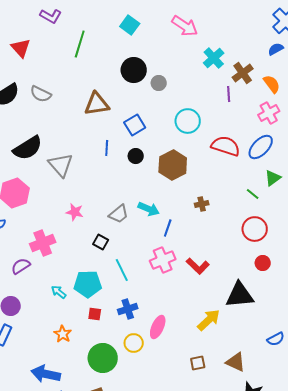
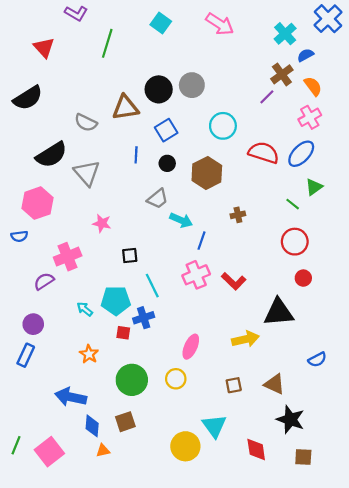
blue semicircle: (276, 49) -> (305, 55), moved
cyan cross: (214, 58) -> (285, 34), moved
black circle: (134, 70) -> (159, 89), moved
gray circle: (159, 83) -> (192, 85), size x1.5
gray semicircle: (41, 94) -> (86, 123), moved
purple line: (229, 94) -> (267, 97), turned 49
gray trapezoid: (119, 214) -> (158, 199), moved
black square: (101, 242) -> (130, 256), turned -35
blue cross: (128, 309) -> (144, 318), moved
yellow arrow: (209, 320) -> (245, 339), turned 30
yellow circle: (134, 343) -> (176, 379), moved

